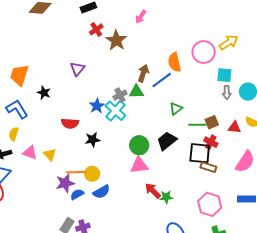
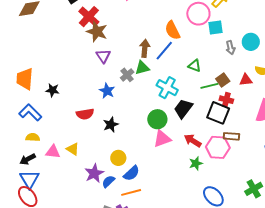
red cross: (96, 29) -> (89, 17), size x1.5
brown star: (116, 40) -> (97, 32), moved
purple triangle: (77, 69) -> (103, 56), moved
cyan square: (224, 75) -> (215, 27), moved
green triangle: (176, 109) -> (194, 66), moved, turned -48
cyan cross: (115, 111) -> (167, 88), moved
yellow semicircle: (14, 134) -> (33, 137), turned 88
black square: (200, 153) -> (218, 113), turned 30
brown rectangle: (208, 167) -> (231, 136), moved
orange line: (76, 172) -> (131, 192), moved
red arrow: (153, 191) -> (193, 141), moved
pink hexagon: (210, 204) -> (218, 147), moved

